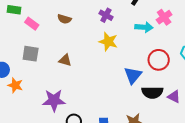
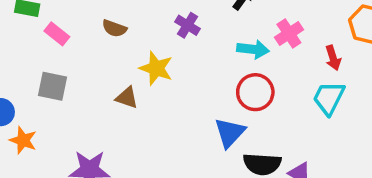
yellow star: (108, 42) -> (156, 68), moved
brown triangle: (65, 60) -> (127, 98), moved
red circle: (159, 60) -> (255, 92), moved

